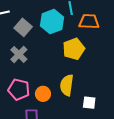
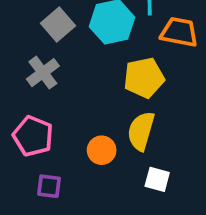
yellow semicircle: (67, 85) -> (141, 131), moved
orange circle: (43, 94) -> (102, 150), moved

